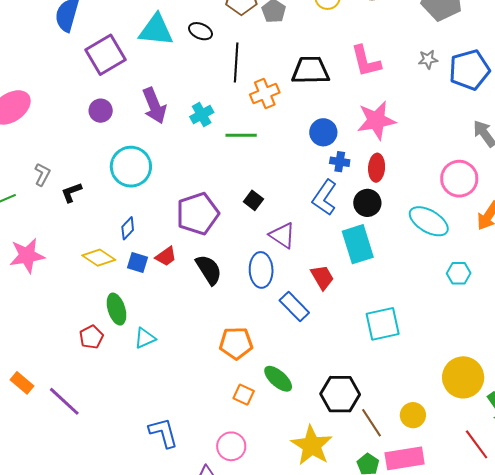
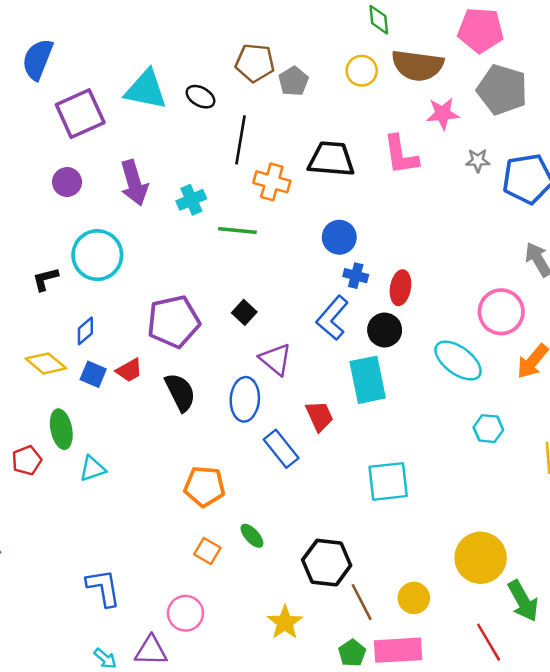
orange cross: (265, 93) -> (272, 182), turned 32
pink star: (376, 120) -> (443, 114), moved, size x0.7
black L-shape: (71, 192) -> (45, 279), moved
green ellipse: (278, 379) -> (252, 536), size x0.7
yellow star: (312, 445) -> (285, 622), size x0.7

